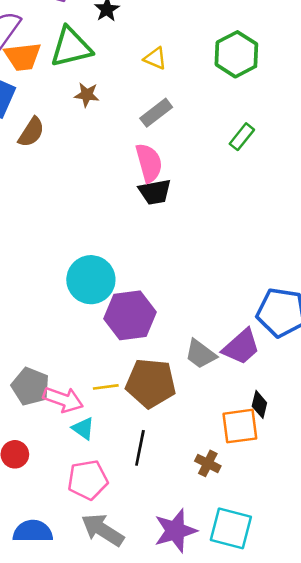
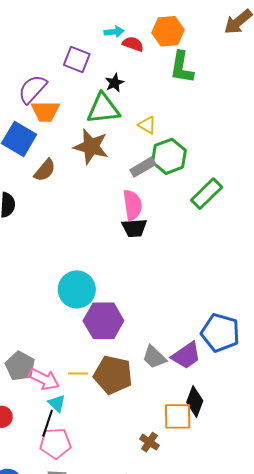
green triangle: (71, 47) -> (103, 109), moved
green hexagon: (236, 54) -> (169, 156), moved
brown star: (87, 95) -> (91, 147), size x1.8
green rectangle: (242, 137) -> (207, 194), size x1.5
black diamond: (259, 404) -> (195, 401), size x1.4
black line: (140, 448) -> (48, 423), moved

